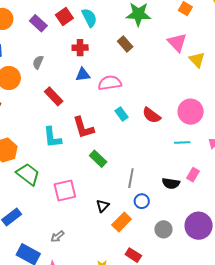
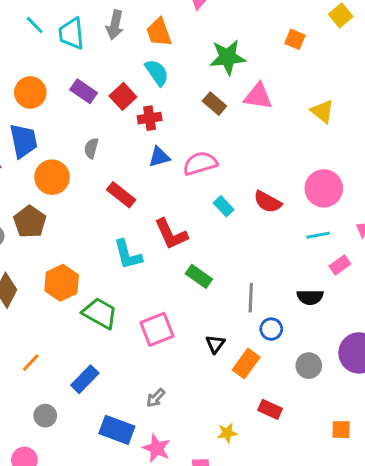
red square: (64, 16) -> (123, 96), moved
pink triangle: (177, 42) -> (258, 96), moved, turned -30
pink rectangle: (193, 175) -> (340, 265), moved, turned 32

